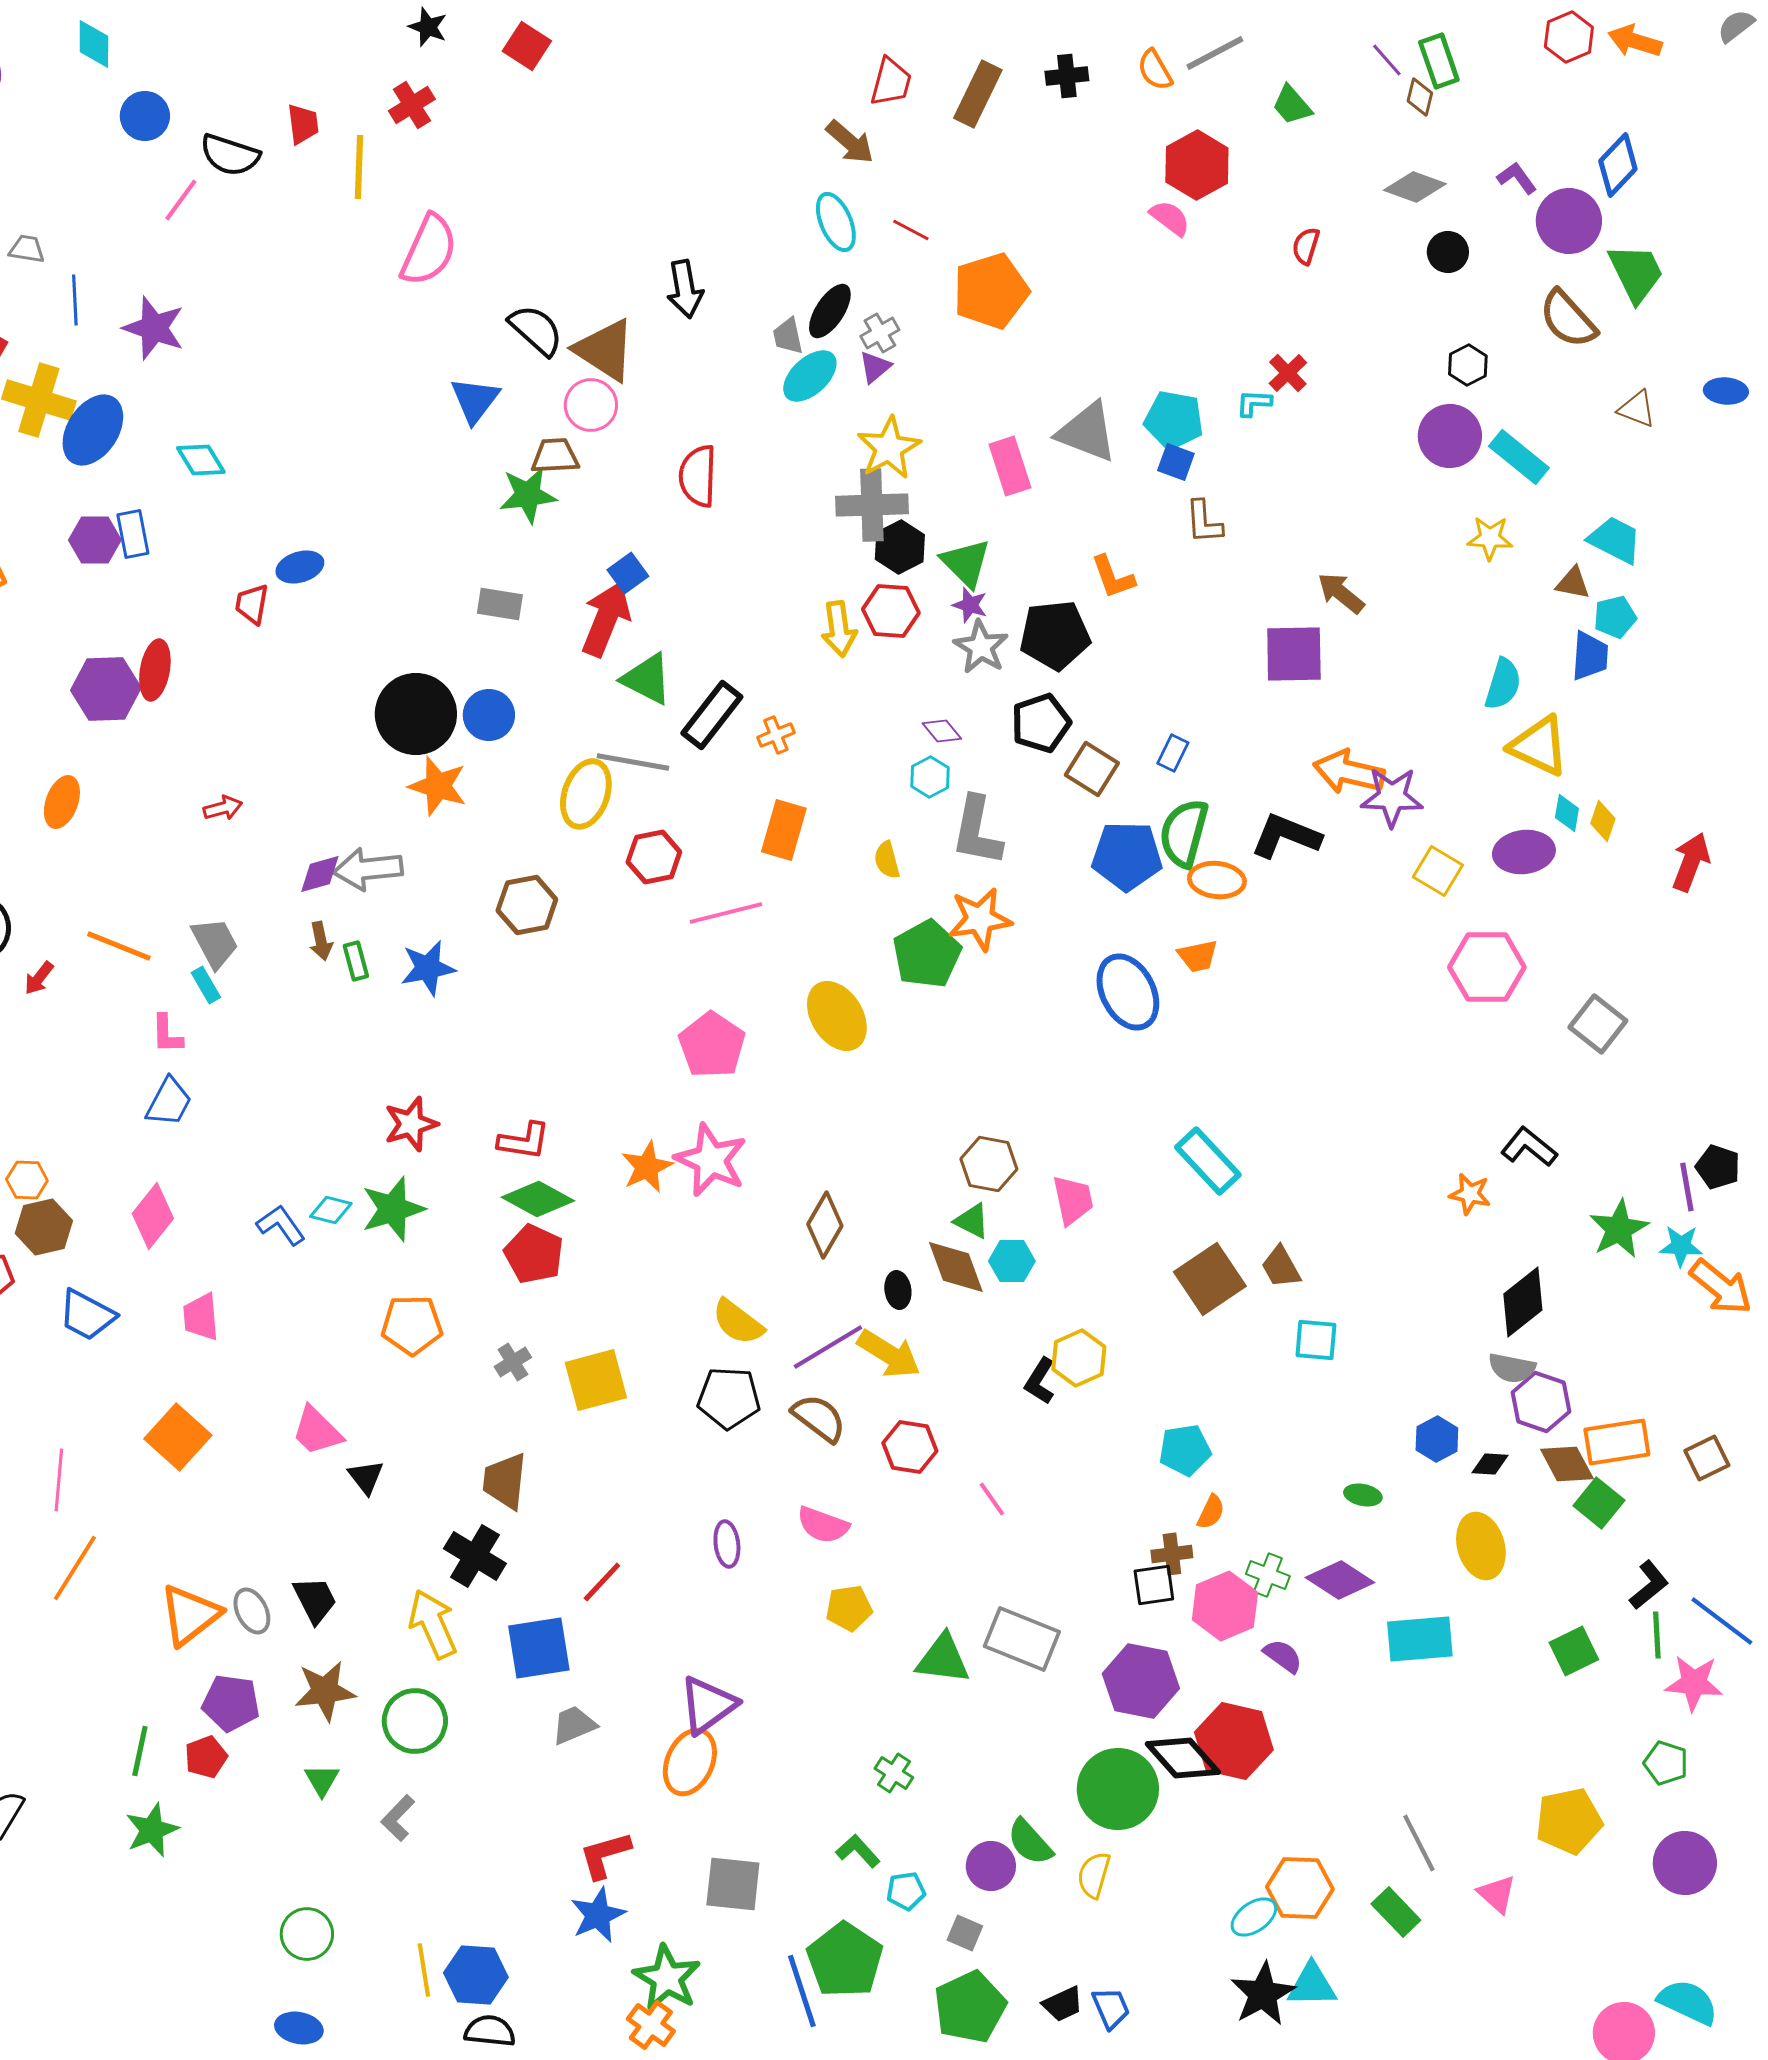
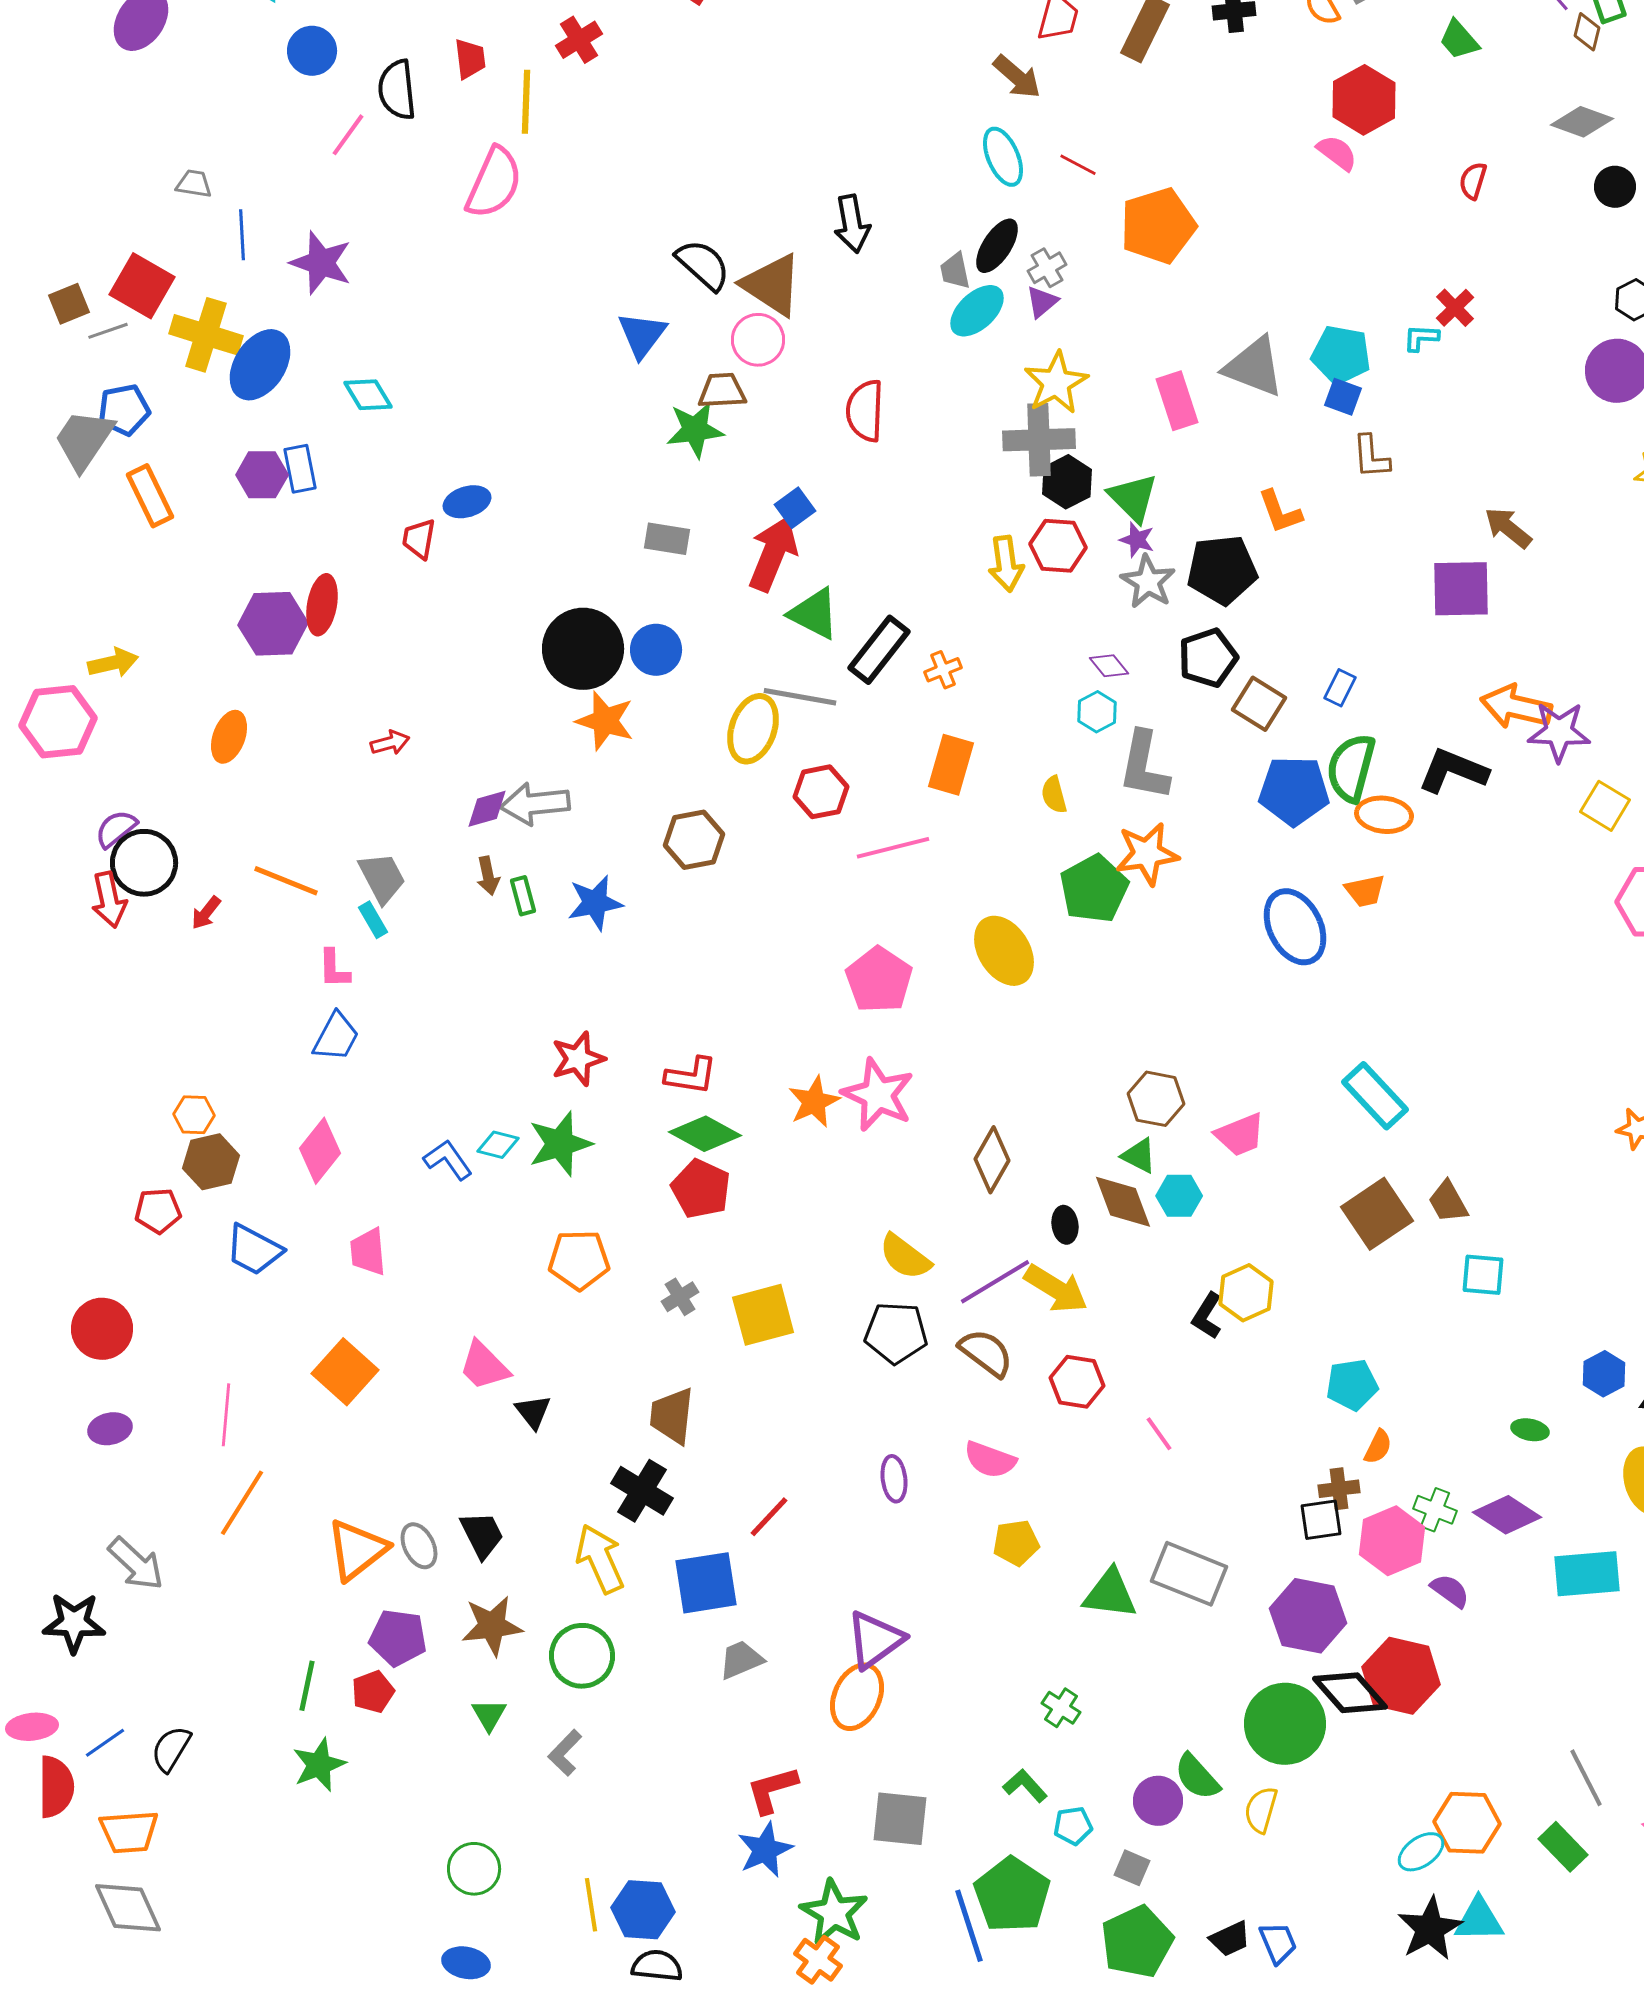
black semicircle: (230, 155) -> (397, 90), turned 66
pink semicircle: (429, 250) -> (494, 183), moved
pink trapezoid: (1073, 1200) -> (1240, 1135), turned 80

